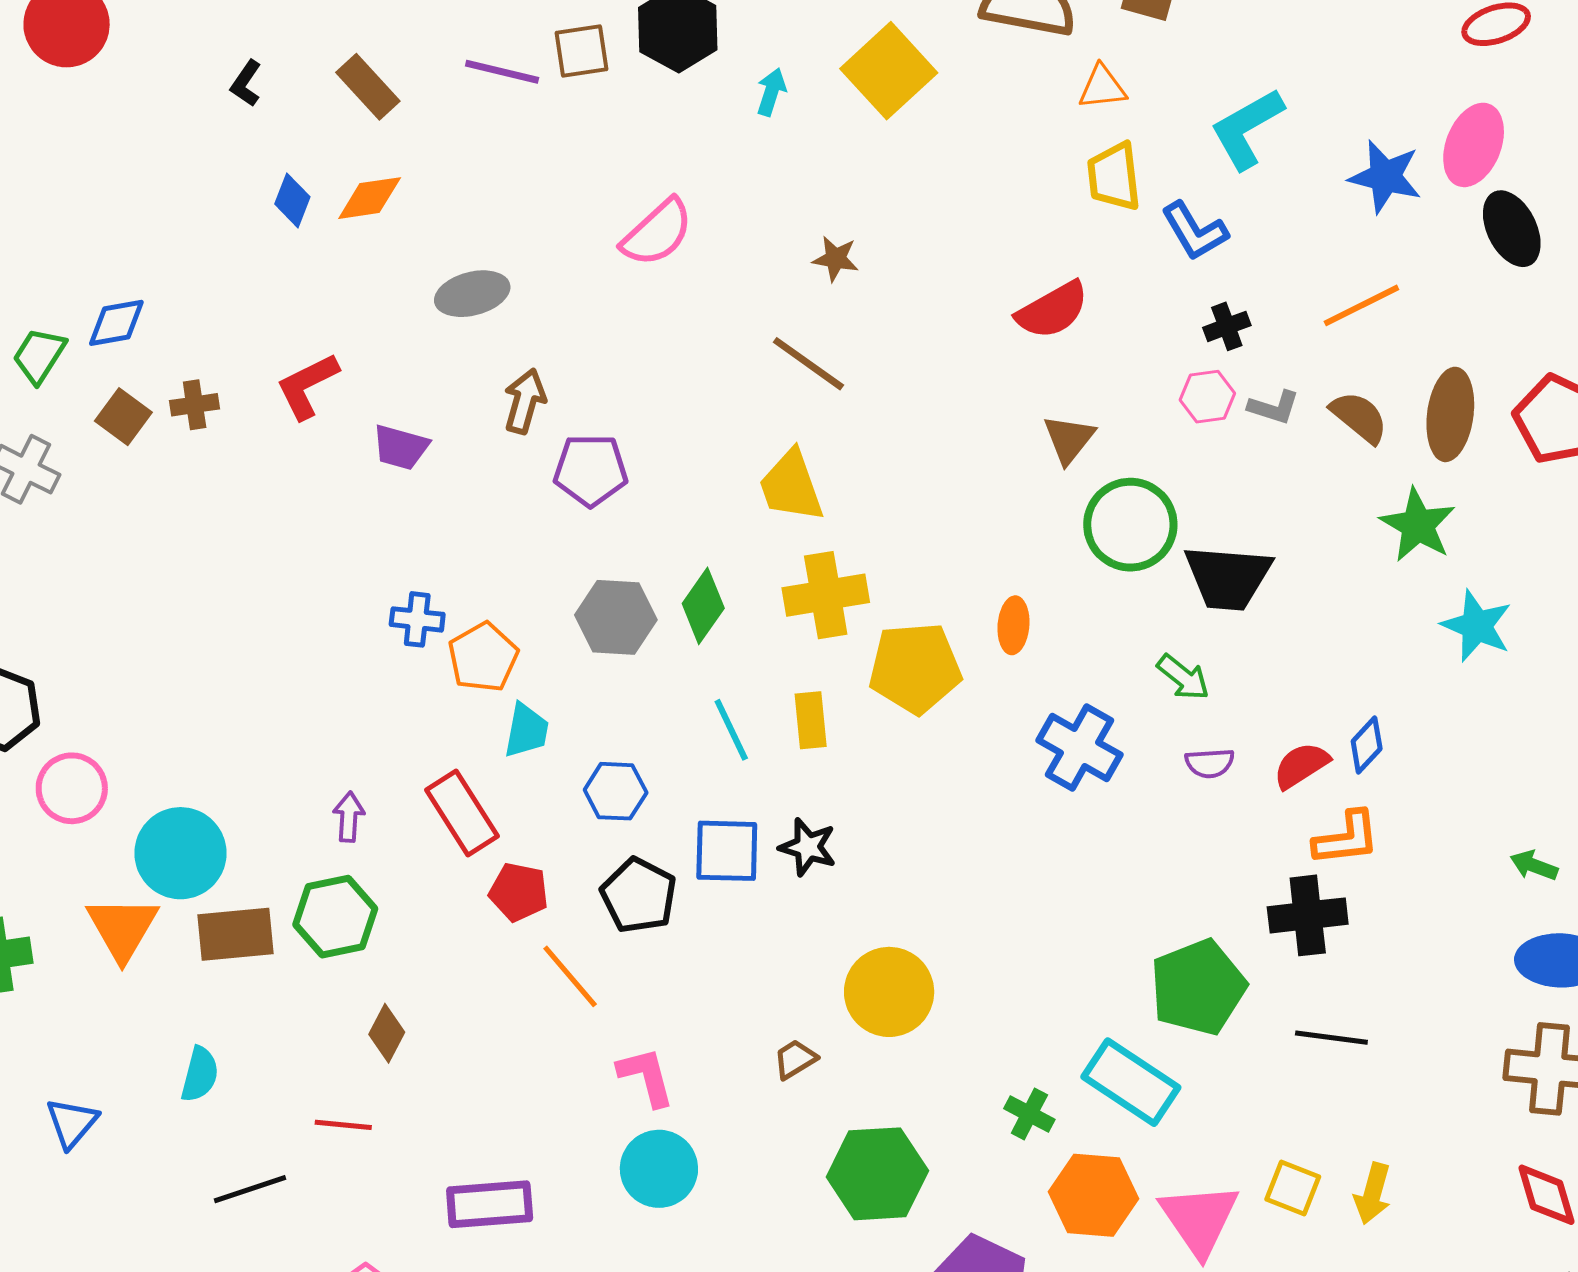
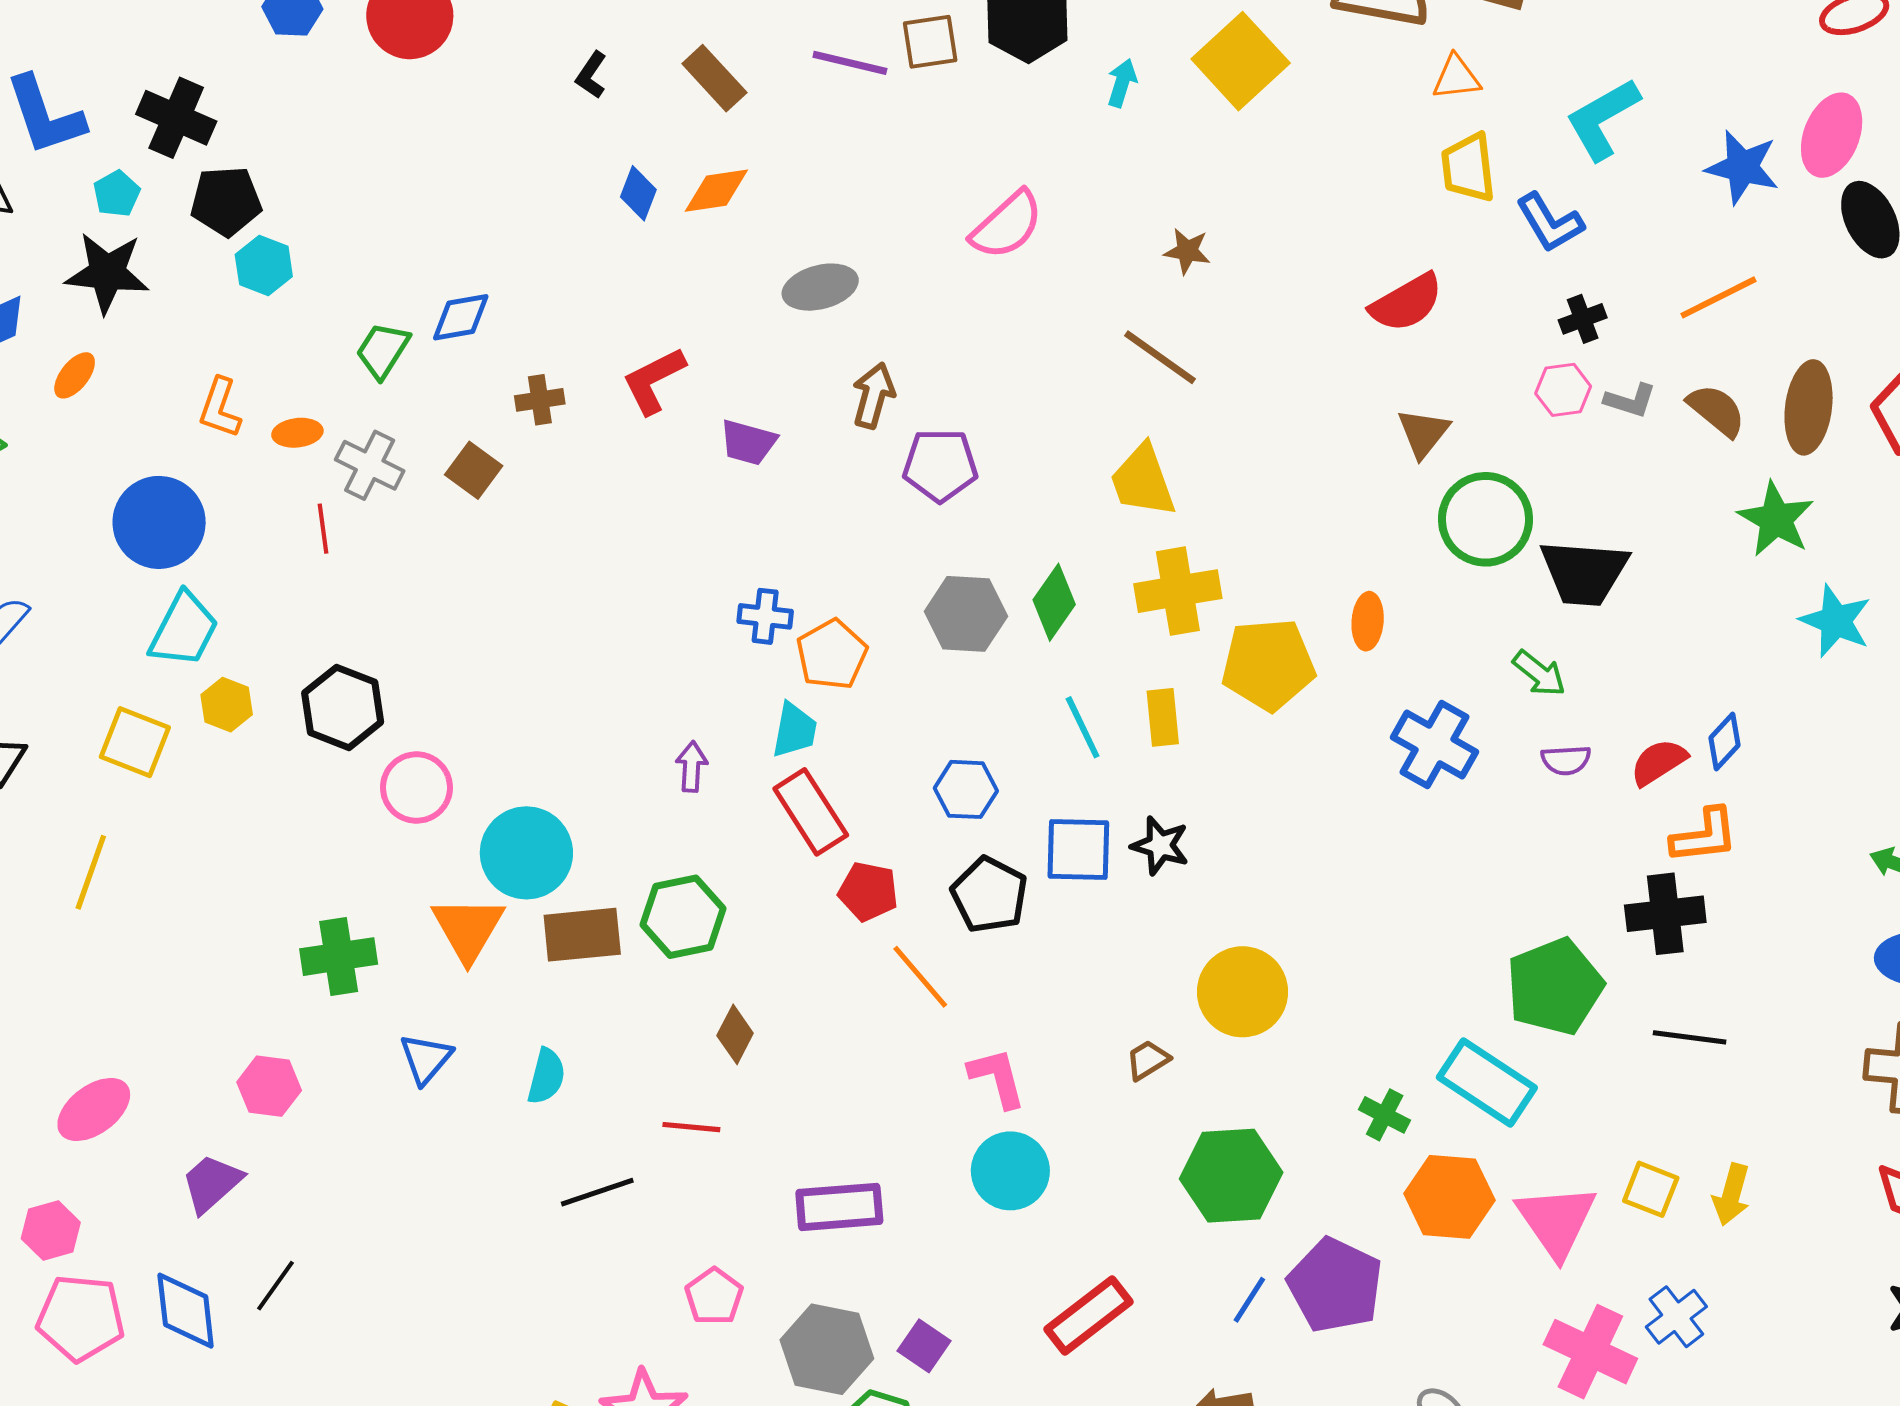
brown square: (123, 417) -> (474, 470), moved
cyan trapezoid: (526, 730) -> (795, 730), moved
purple arrow: (349, 817) -> (692, 767), moved
blue triangle: (72, 1123) -> (426, 1059), moved

